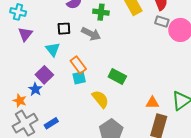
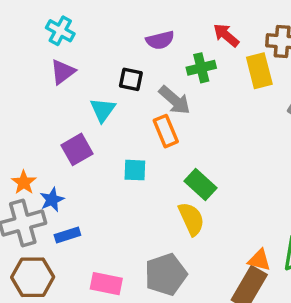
green cross: (101, 12) -> (201, 68), turned -35
orange rectangle: (78, 65) -> (166, 131), moved
blue star: (35, 89) -> (52, 200), moved
yellow semicircle: (100, 99) -> (191, 219), moved
orange triangle: (152, 103) -> (259, 260), moved

